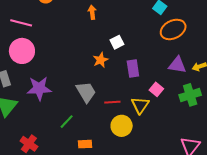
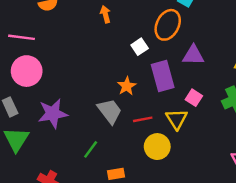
orange ellipse: (173, 29) -> (168, 25), moved, turned -30
orange star: (101, 60) -> (127, 86), moved
purple triangle: (177, 65) -> (193, 55), moved
purple rectangle: (133, 69) -> (163, 76), size x1.4

